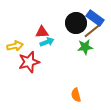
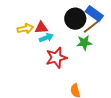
yellow arrow: (15, 46) -> (25, 29), moved
red star: (29, 62) -> (56, 58), moved

